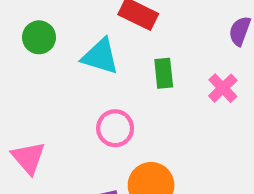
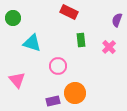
green circle: (39, 37) -> (13, 18), moved
cyan triangle: (100, 56) -> (32, 43), moved

